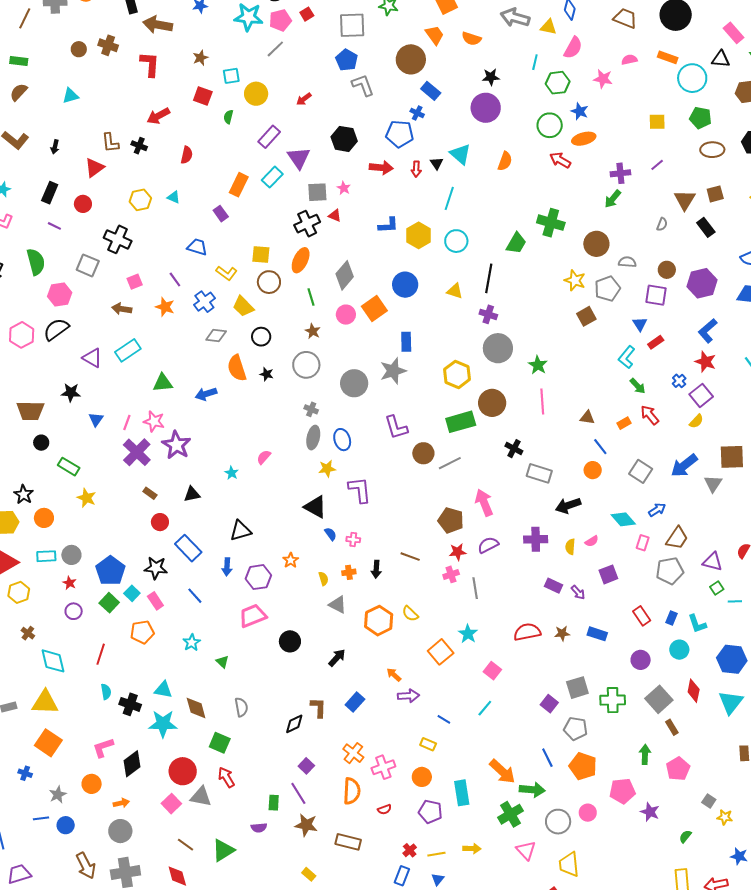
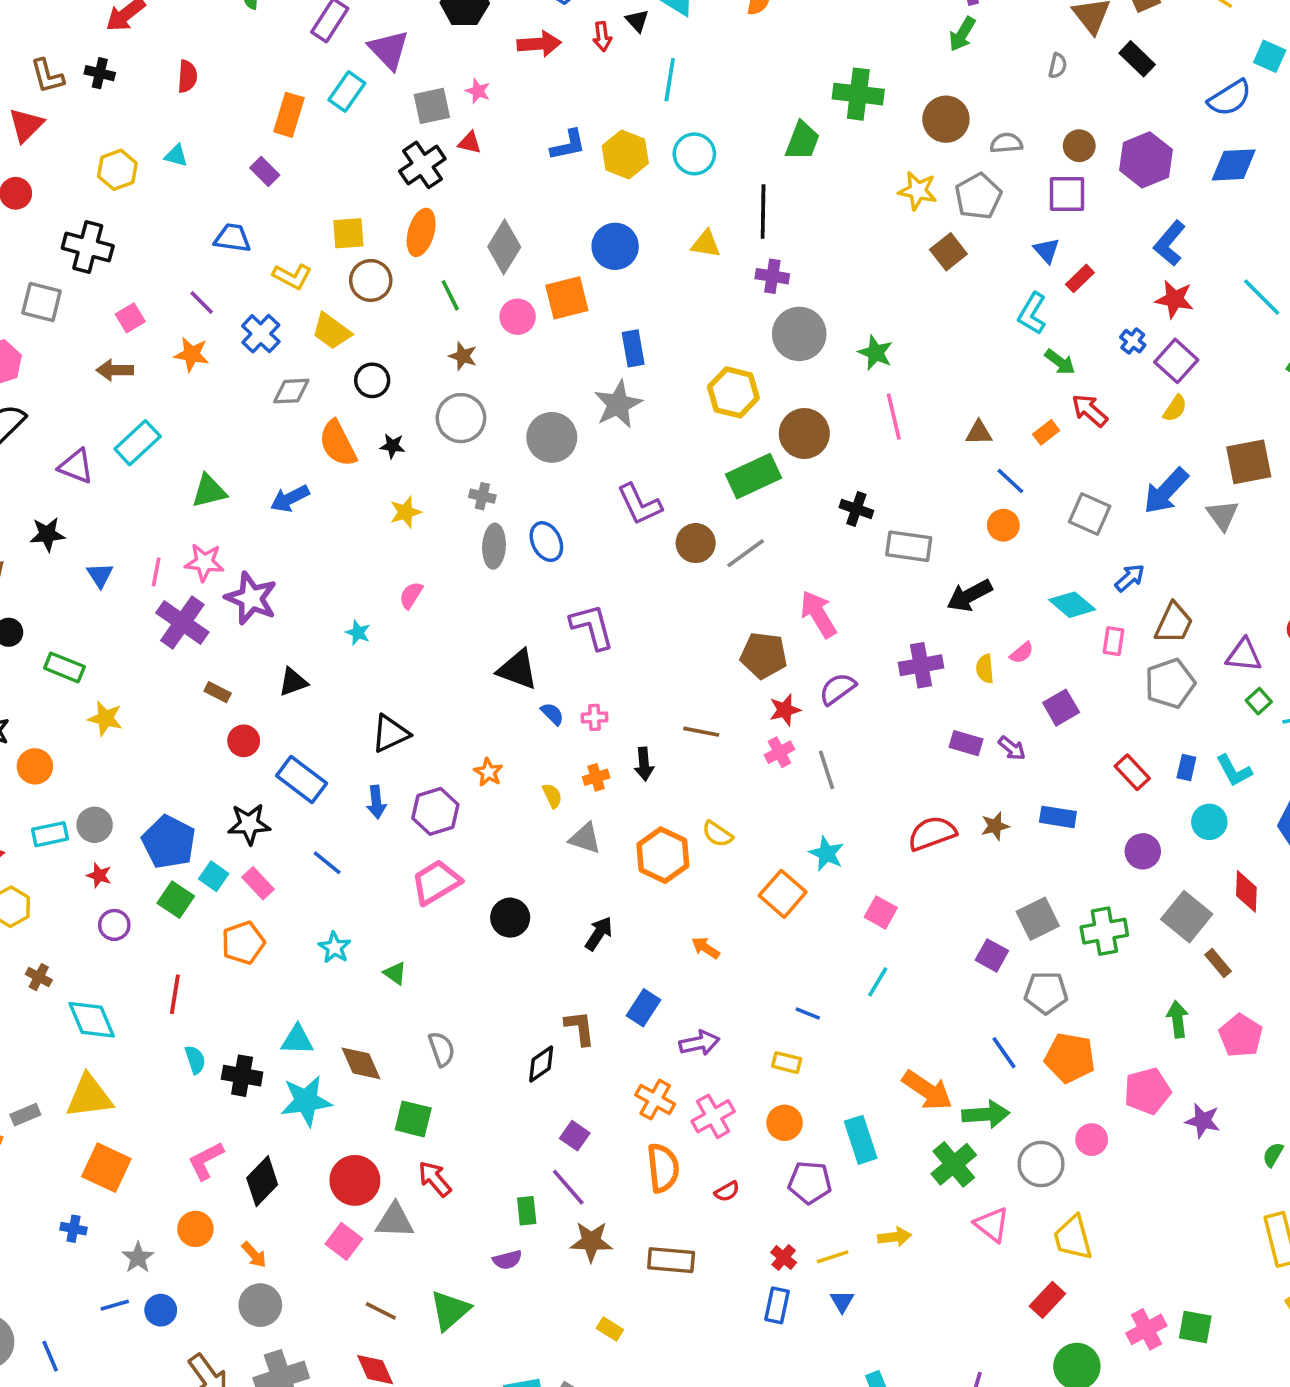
orange square: (374, 308) -> (567, 298), turned 30
yellow star: (327, 469) -> (406, 512), moved
purple arrow: (408, 696) -> (699, 1043), moved
orange arrow: (121, 803) -> (254, 1255), turned 70

